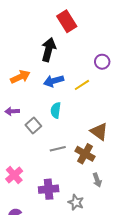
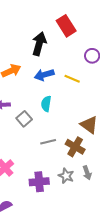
red rectangle: (67, 21) -> (66, 26), moved
yellow line: (82, 85) -> (72, 79), turned 56
gray star: (76, 202) -> (66, 176), moved

